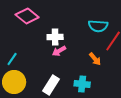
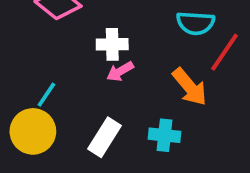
cyan line: (12, 59) -> (46, 95), moved
orange arrow: (95, 59) -> (190, 87), size x1.5

